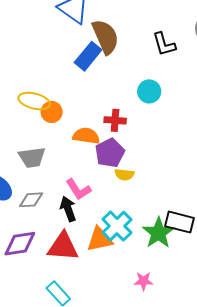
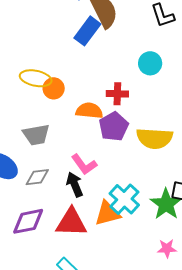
yellow semicircle: (124, 175) -> (155, 138), moved, size x1.8
pink star: (143, 281) -> (167, 248), moved

